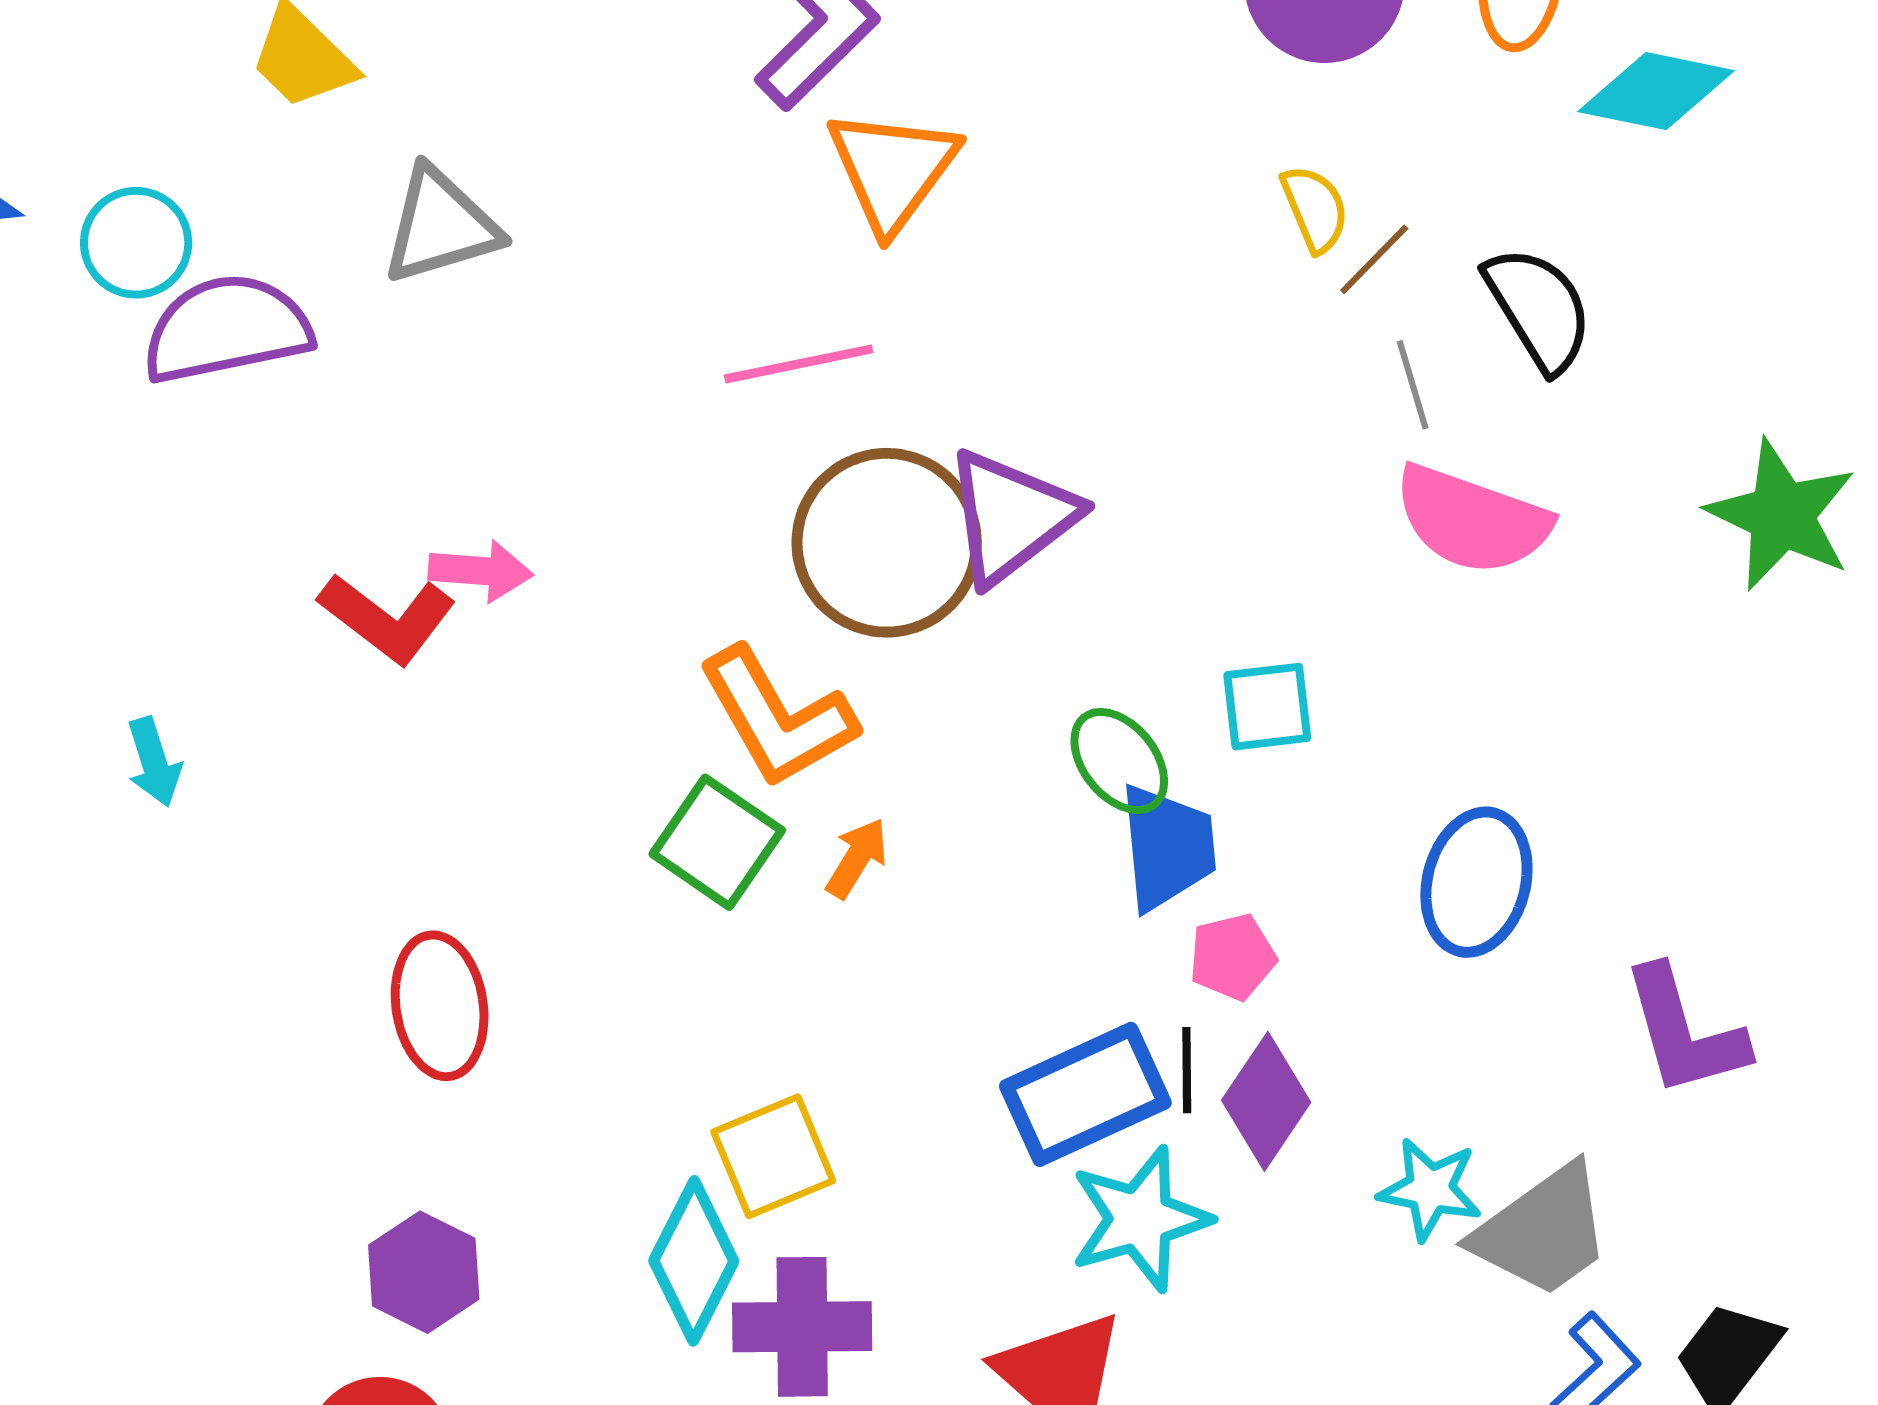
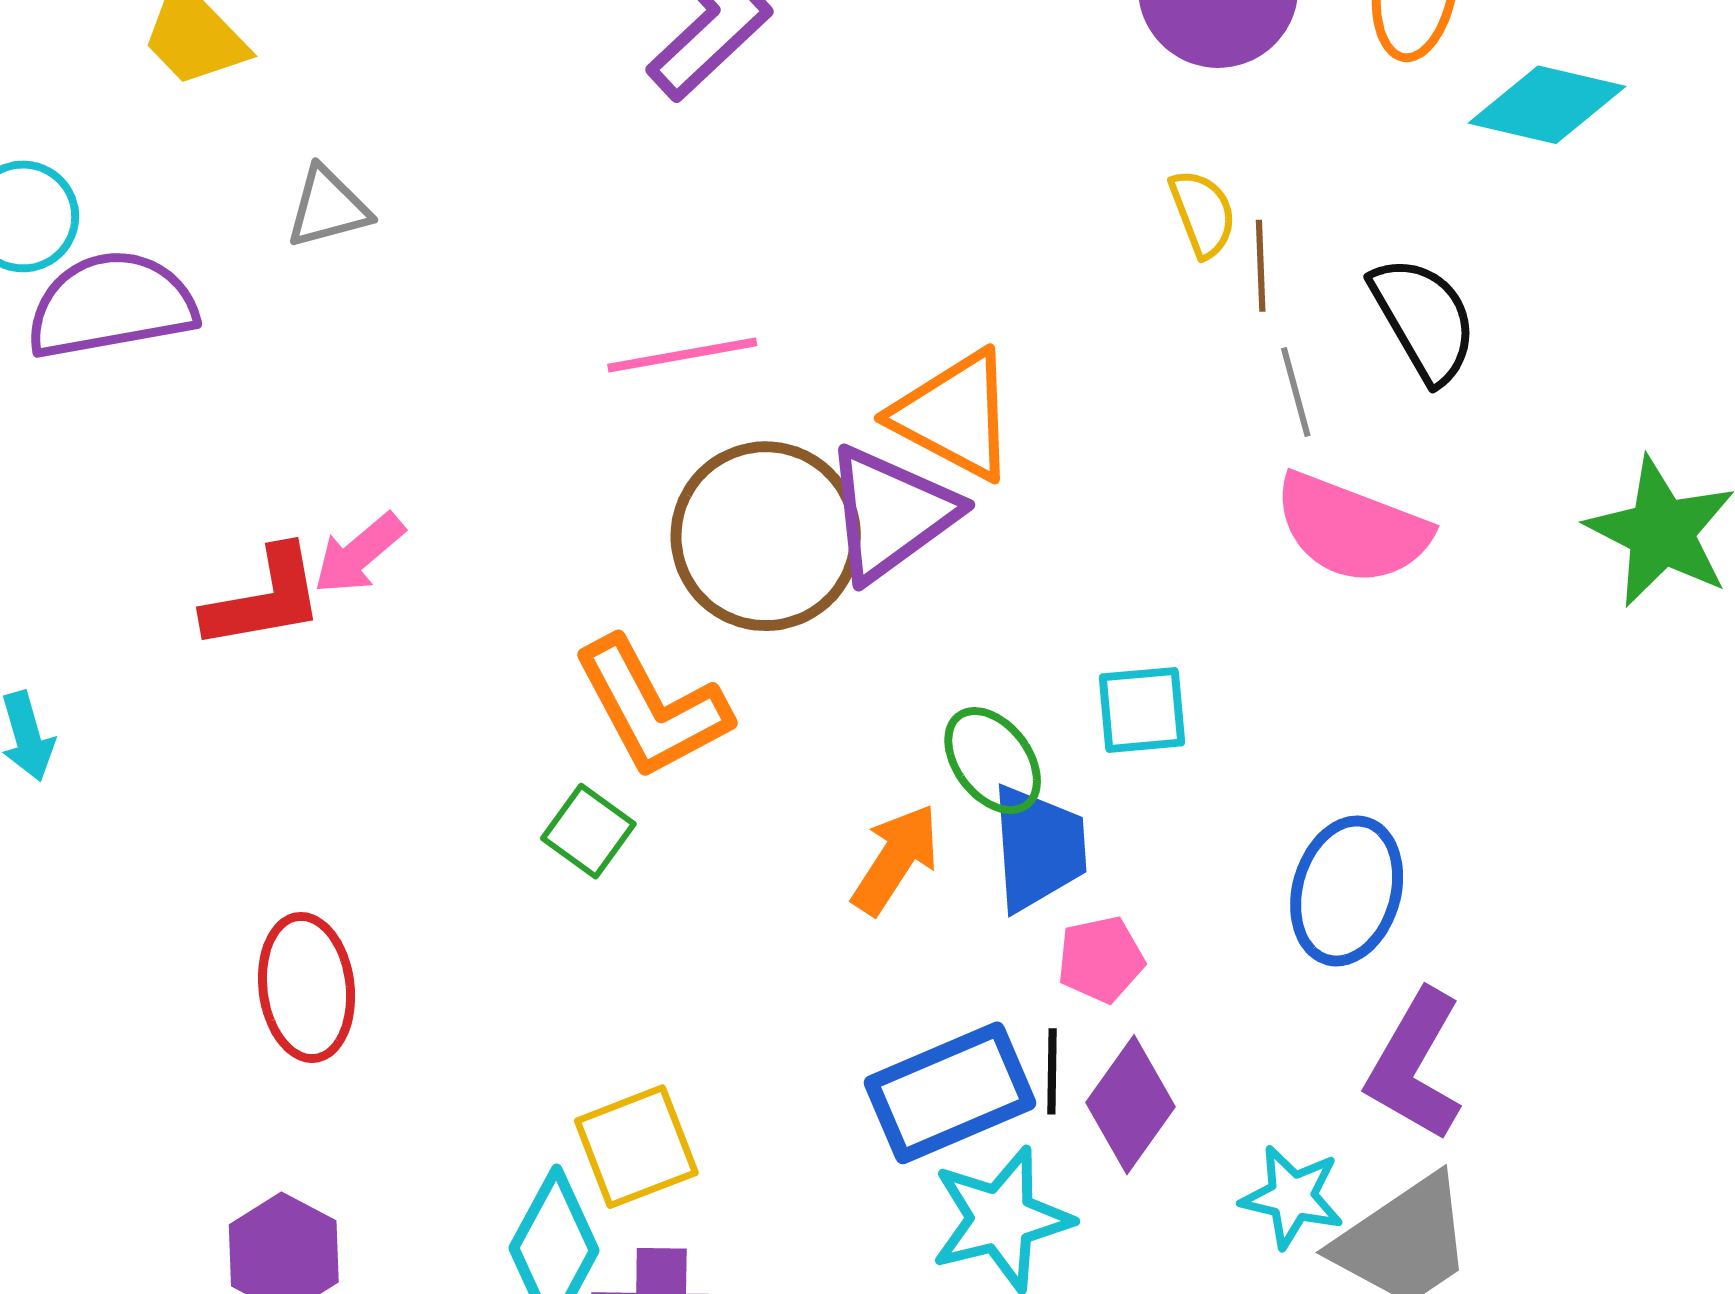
orange triangle: (892, 170) -> (955, 415), moved, turned -40
gray triangle: (440, 226) -> (328, 207), size x0.7
brown line: (1374, 259) -> (1261, 266), turned -48
pink arrow: (481, 571) -> (359, 554), turned 134
red L-shape: (387, 618) -> (264, 598), turned -49
green square: (717, 842) -> (588, 831), size x0.7
orange arrow: (857, 858) -> (896, 859), moved, size x1.4
purple L-shape: (1684, 1032) -> (1415, 1065), moved, turned 44

